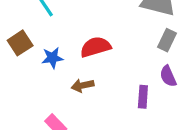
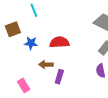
purple rectangle: (143, 97) -> (59, 77), moved

